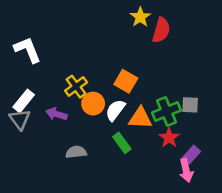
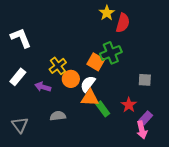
green cross: (166, 111) -> (111, 53), moved
orange triangle: (140, 118) -> (90, 98), moved
gray triangle: (20, 119) -> (20, 125), moved
green rectangle: (122, 143) -> (103, 109), moved

